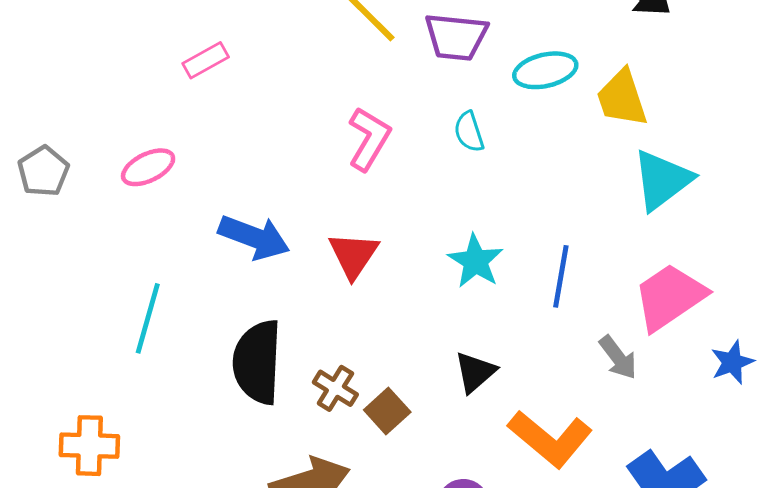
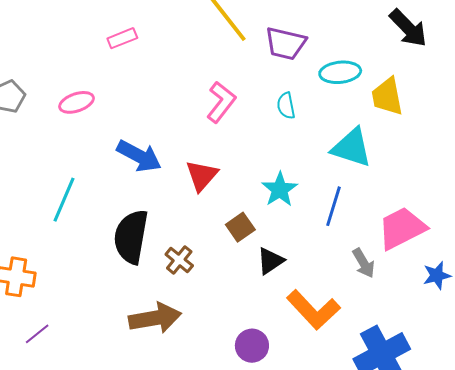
cyan triangle: (662, 180) -> (352, 148), moved, turned 48
brown square: (387, 411) -> (240, 227), moved

